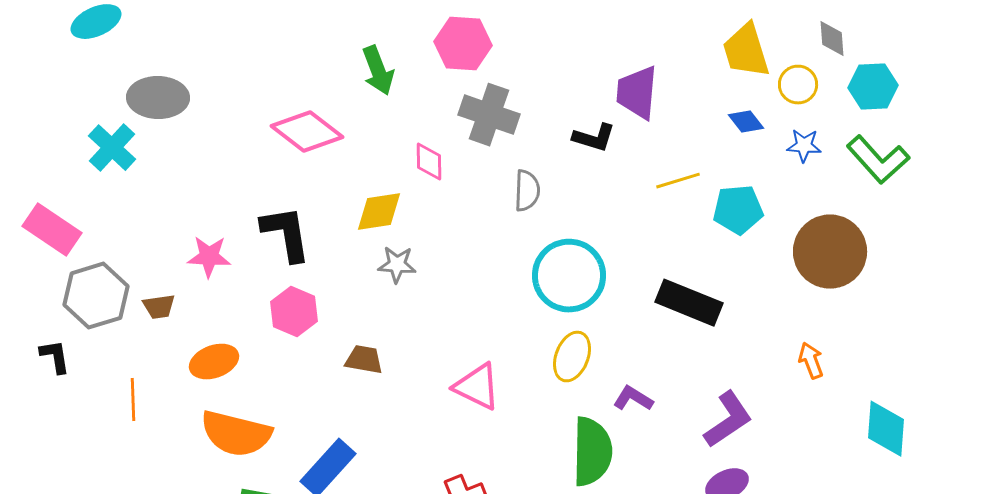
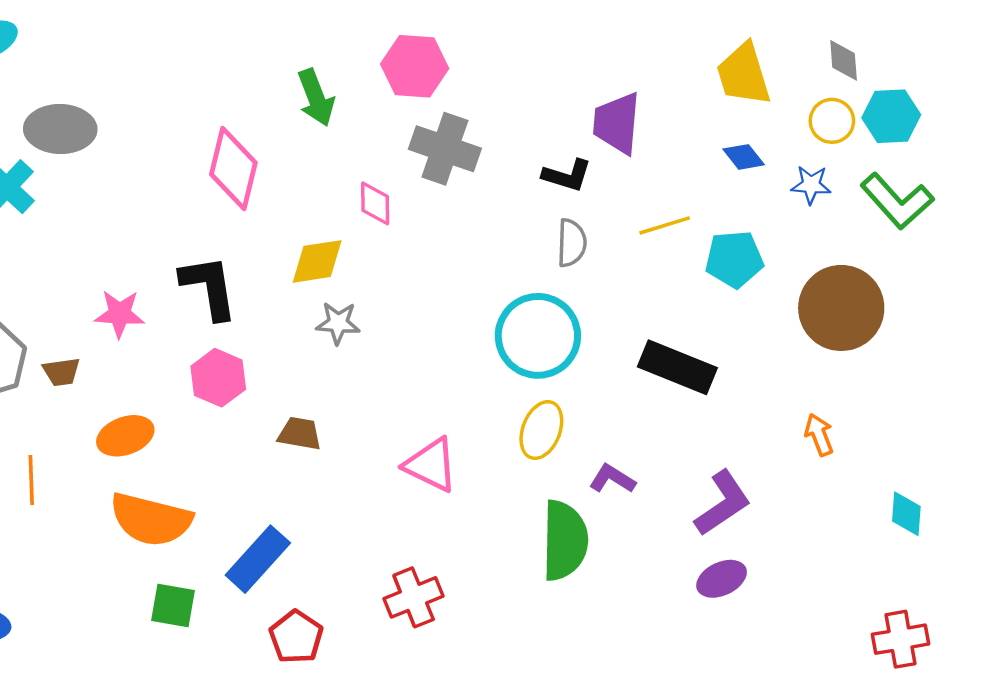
yellow circle: (798, 85) -> (832, 121), moved
pink diamond: (307, 132) -> (233, 169), turned 66
gray semicircle: (527, 191) -> (572, 243), moved
cyan diamond: (886, 429) -> (906, 514), size x0.7

